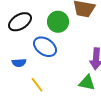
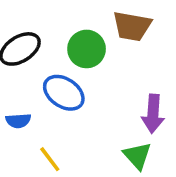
green triangle: (87, 83) -> (137, 156), turned 36

